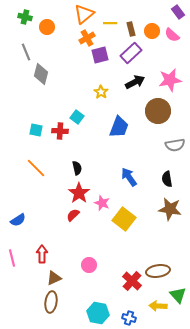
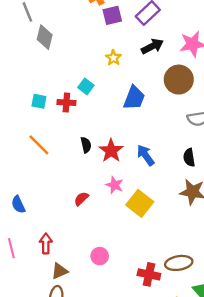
red star: (79, 193) -> (111, 151), moved
blue semicircle: (18, 220) -> (18, 205), turned 98
red cross: (132, 281) -> (149, 274), turned -30

